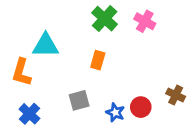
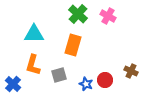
orange rectangle: (98, 60) -> (73, 45), size x1.5
orange L-shape: (21, 72) -> (33, 65), moved
blue cross: (29, 114) -> (13, 84), moved

